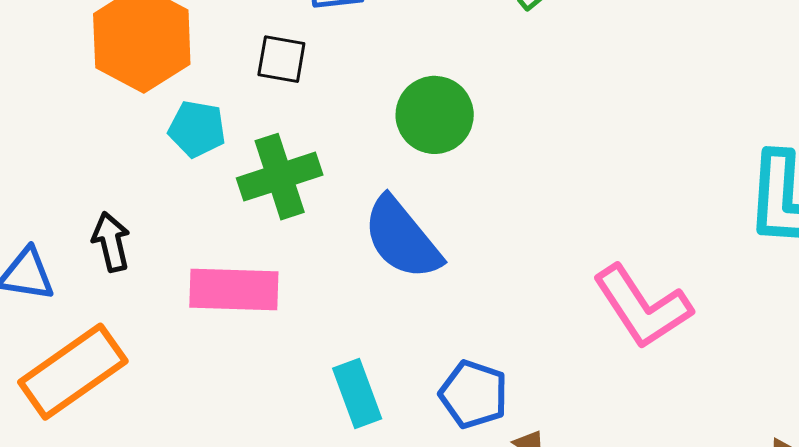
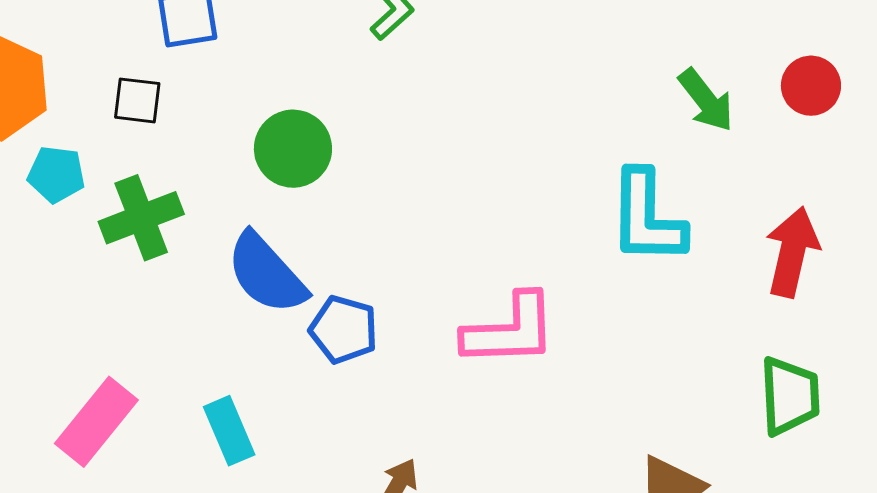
pink rectangle: (234, 290) -> (96, 422), moved, turned -50
pink L-shape: (642, 307) -> (510, 330), turned -56
blue pentagon: (474, 394) -> (344, 330), moved

